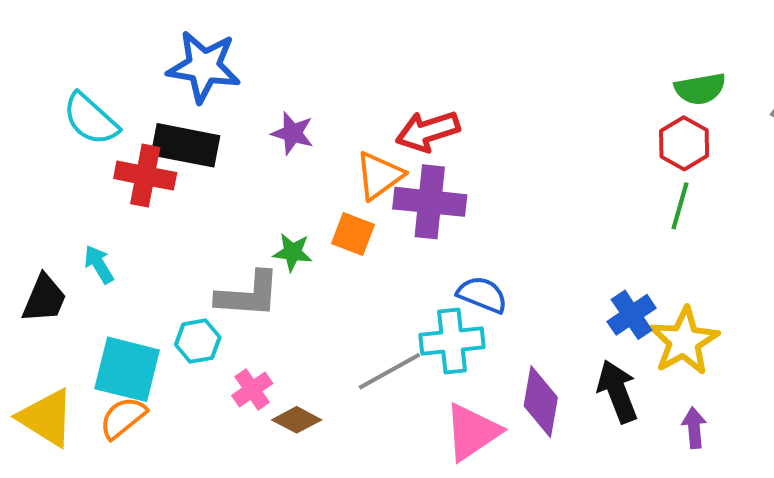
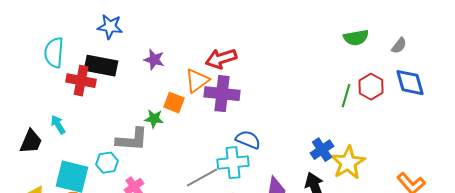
blue star: (204, 67) -> (110, 27), size x0.7
cyan semicircle: (91, 119) -> (54, 53), turned 52
red hexagon: (684, 143) -> (371, 87), moved
orange square: (353, 234) -> (174, 103), moved

